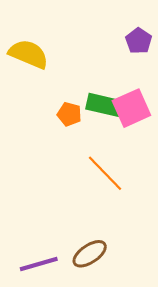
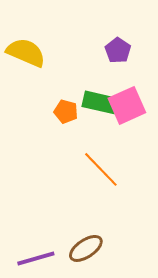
purple pentagon: (139, 41) -> (118, 50), moved

